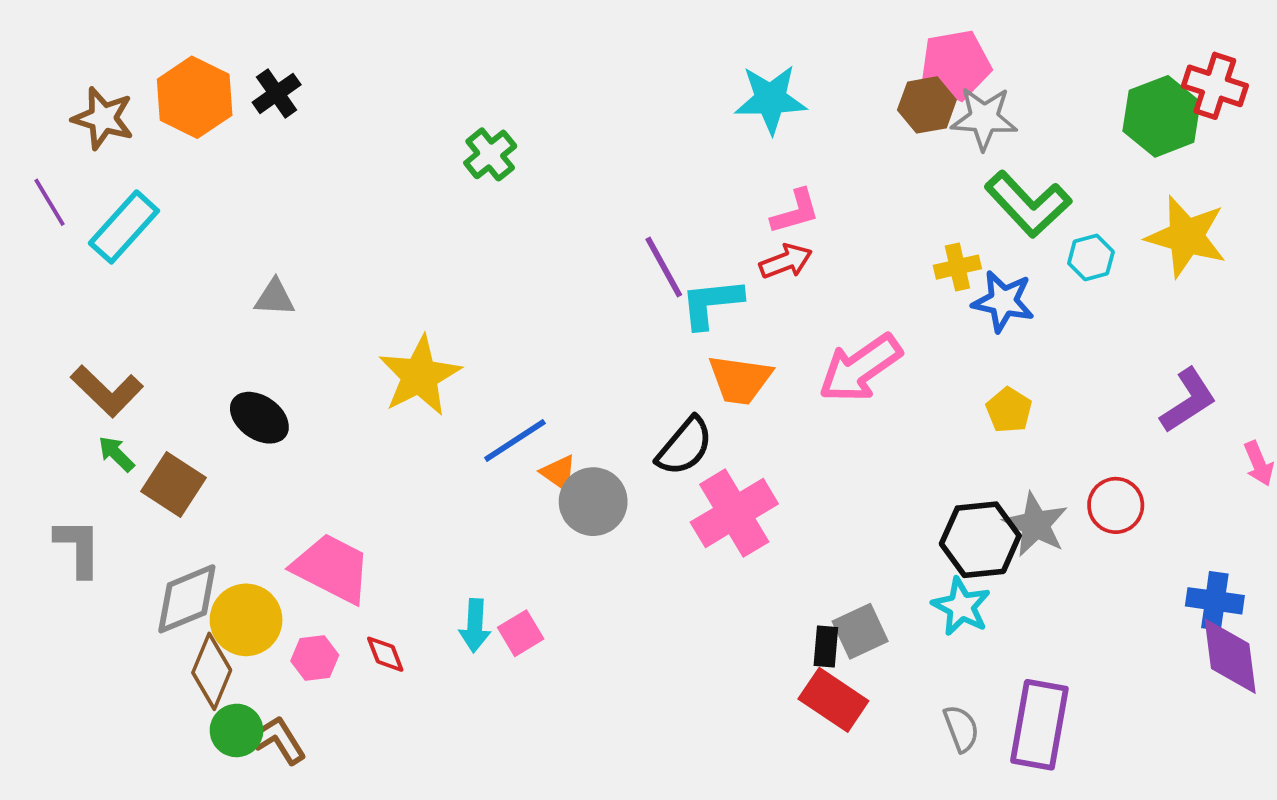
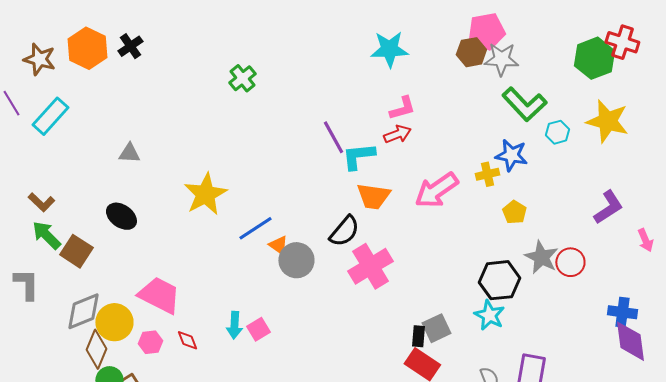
yellow cross: (957, 267) -> (487, 174), moved
brown L-shape: (107, 391) -> (41, 202), size x0.7
green arrow: (116, 454) -> (46, 235), size x1.5
gray star: (1036, 524) -> (541, 257), moved

